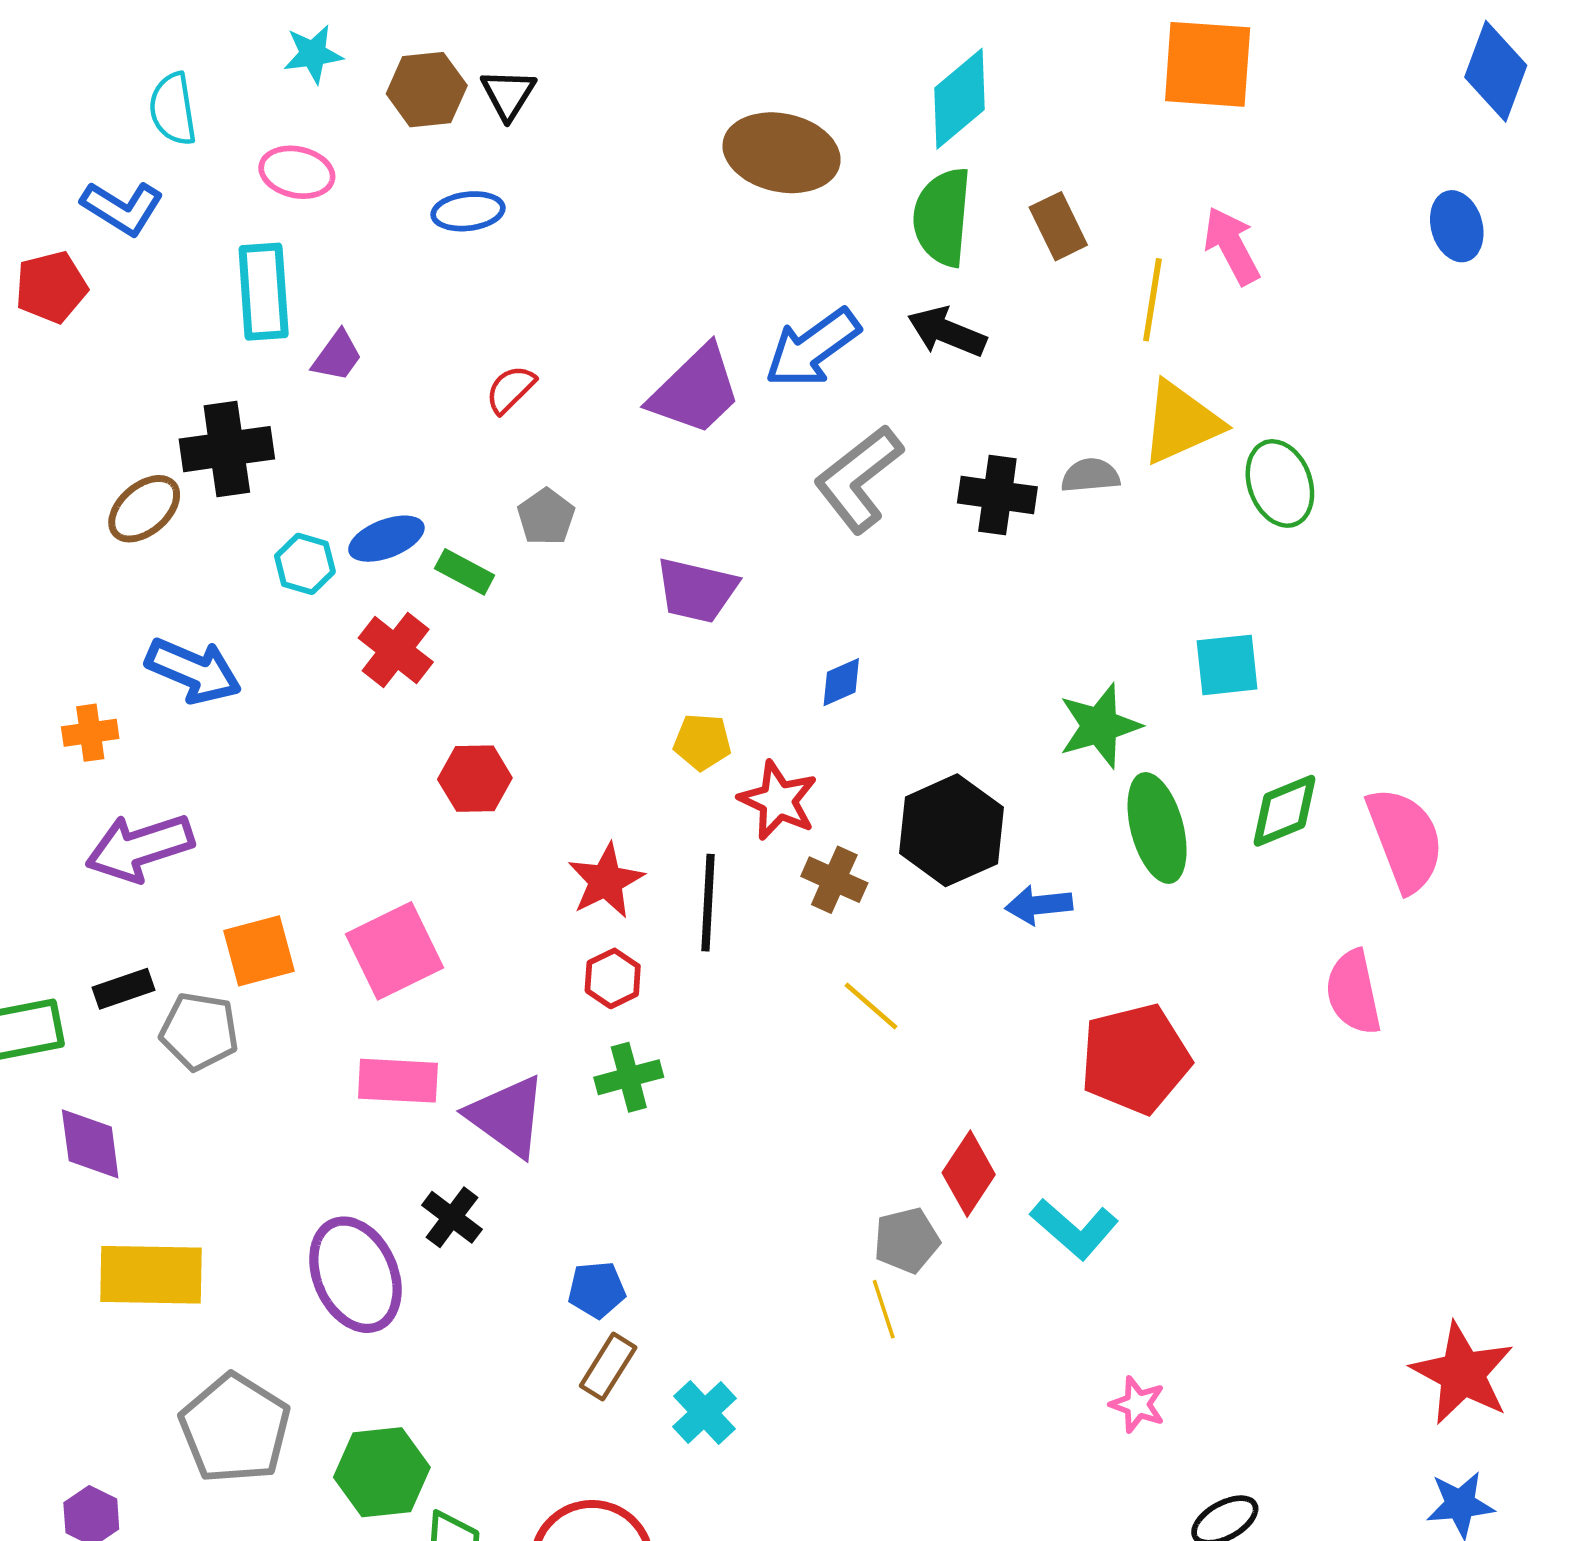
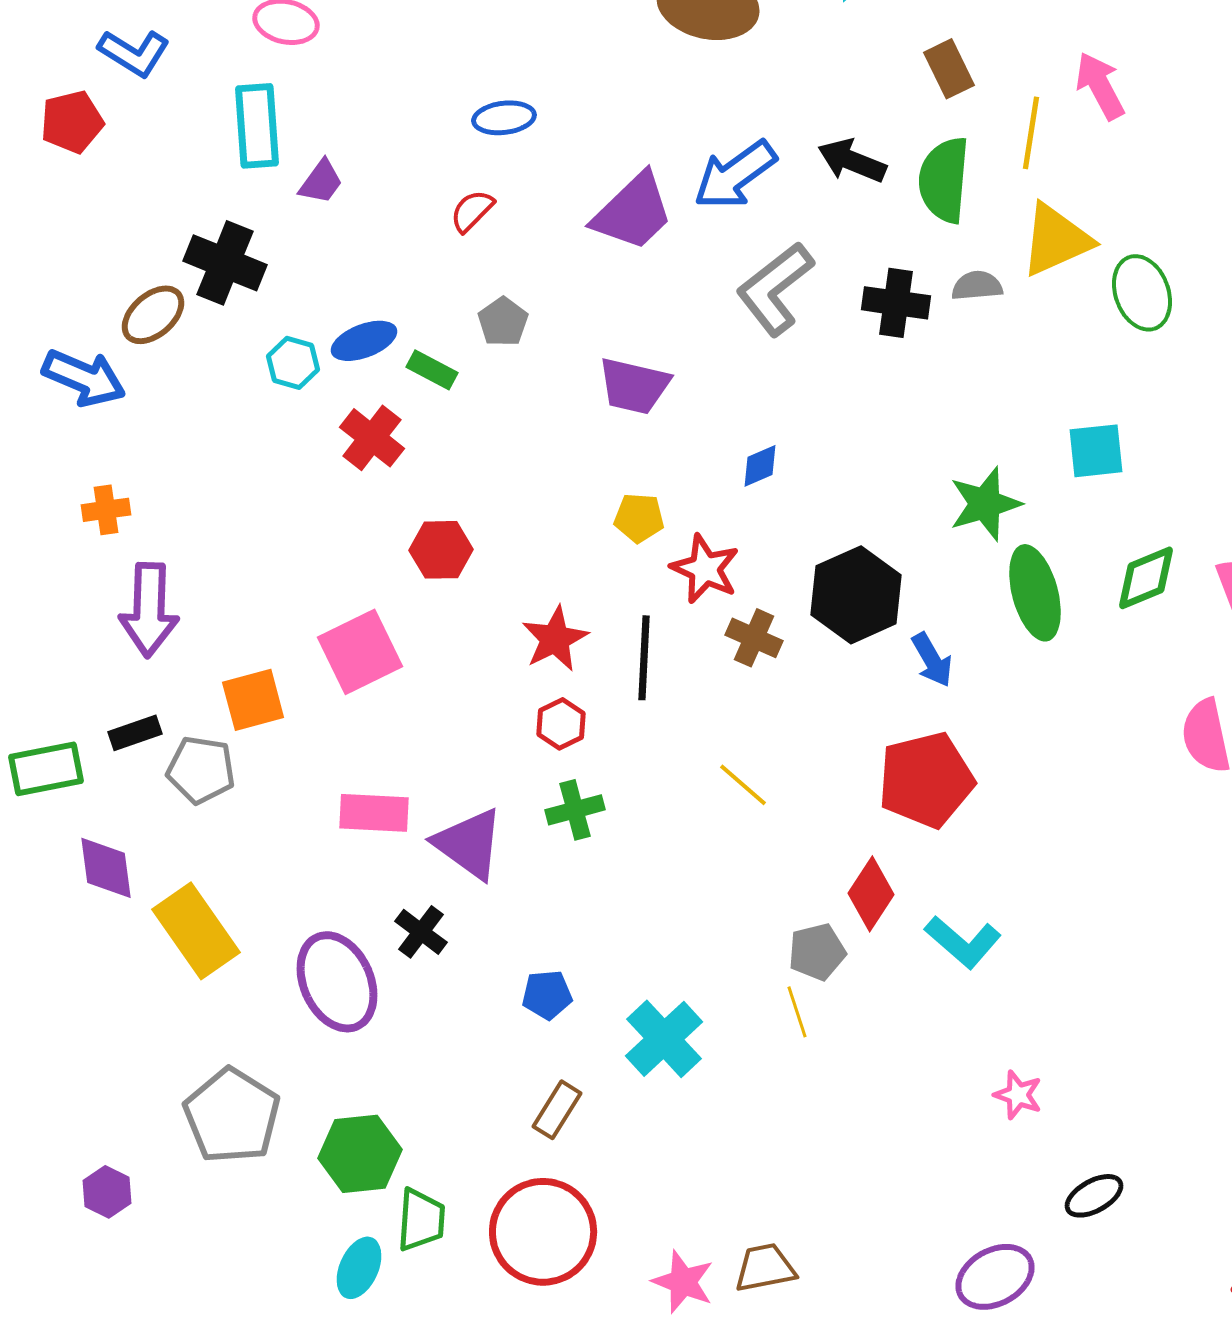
blue ellipse: (468, 211) -> (504, 118), moved
green semicircle: (942, 217) -> (944, 180), moved
black cross: (227, 449) -> (225, 263), turned 30
blue arrow: (194, 671) -> (84, 378), moved
purple arrow: (140, 848) -> (149, 610), turned -70
blue arrow: (1039, 905) -> (932, 660), turned -114
pink square: (394, 951) -> (360, 652), moved
yellow line: (871, 1006) -> (743, 785), moved
red pentagon: (1135, 1059) -> (926, 780), moved
yellow rectangle: (151, 1275) -> (196, 931), moved, turned 54
brown rectangle: (608, 1367) -> (557, 1110), moved
cyan cross: (705, 1413) -> (664, 1039), moved, size x1.4

